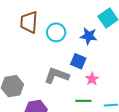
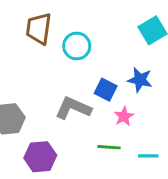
blue star: (89, 36) -> (140, 80), moved

